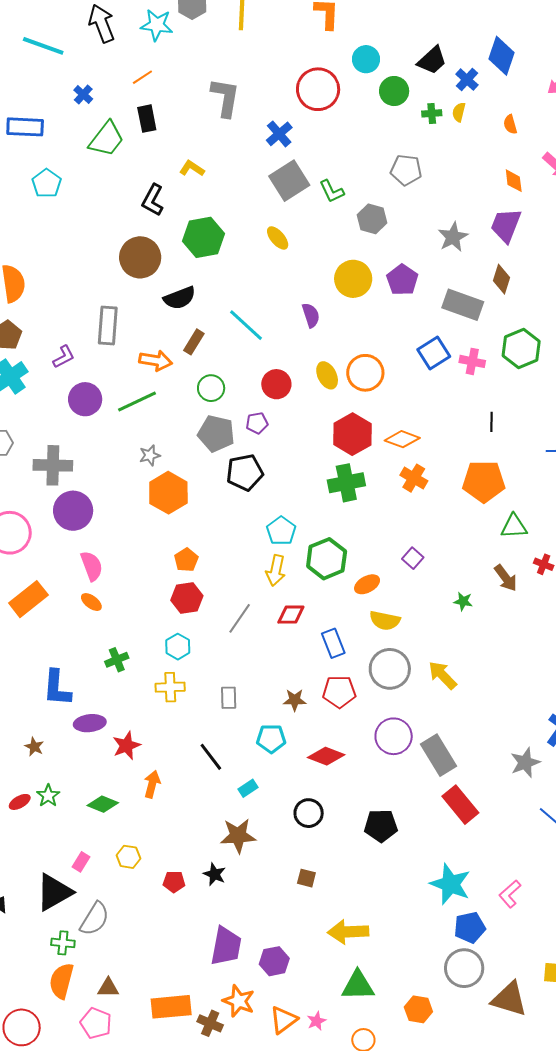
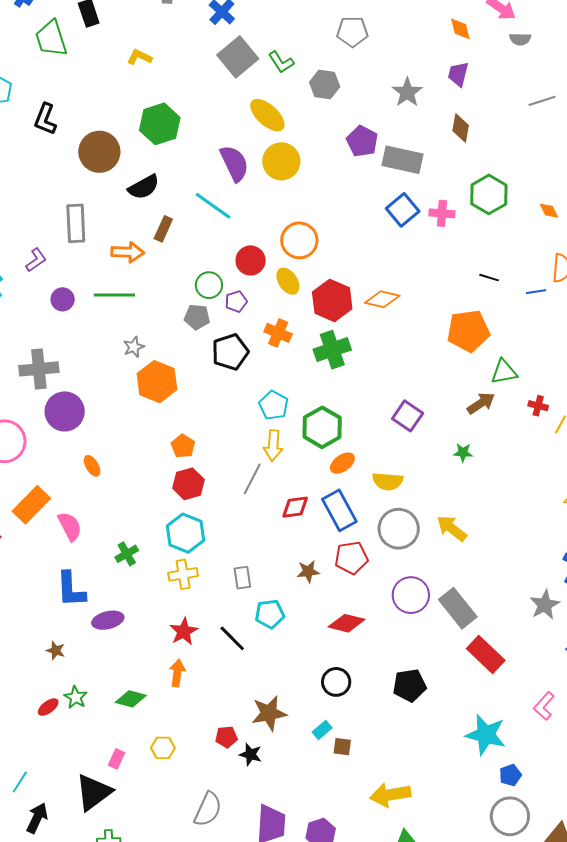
green trapezoid: (106, 139) -> (51, 39), turned 132
black L-shape: (153, 200) -> (45, 119), moved
purple trapezoid: (506, 225) -> (458, 74), size x0.7
yellow ellipse: (278, 238) -> (267, 115), moved, size x1.5
yellow circle: (353, 279) -> (281, 161), moved
gray rectangle: (463, 305) -> (402, 160), moved
purple semicircle: (311, 315) -> (234, 163), moved, size x1.5
orange circle: (365, 373) -> (299, 240), moved
yellow ellipse: (327, 375) -> (288, 281), moved
green circle: (211, 388) -> (209, 285), moved
purple circle: (85, 399) -> (63, 299), size x0.7
green line: (137, 401) -> (114, 295), turned 33
black line: (491, 422) -> (489, 278), moved, turned -66
gray pentagon: (216, 434) -> (197, 317), size x0.7
orange cross: (414, 478) -> (278, 333), moved
purple square: (413, 558) -> (408, 416), size x1.4
pink semicircle: (92, 566) -> (70, 526), moved
brown arrow: (506, 578) -> (481, 403), moved, turned -80
orange ellipse: (367, 584) -> (342, 463), moved
orange ellipse: (91, 602) -> (92, 466), moved, turned 30
red diamond: (291, 615) -> (295, 507), moved
gray line: (240, 618) -> (252, 479), moved
blue rectangle: (333, 643) -> (339, 510), size x1.4
cyan hexagon: (178, 647) -> (185, 533), size x1.5
cyan pentagon: (271, 739) -> (270, 614), moved
red star: (126, 745) -> (184, 631), moved
cyan rectangle: (248, 788) -> (322, 730), moved
red pentagon: (174, 882) -> (226, 737), moved
pink L-shape: (510, 894) -> (544, 706), moved
gray semicircle: (94, 919) -> (208, 809), moved
blue pentagon: (470, 927) -> (510, 775), size x0.7

